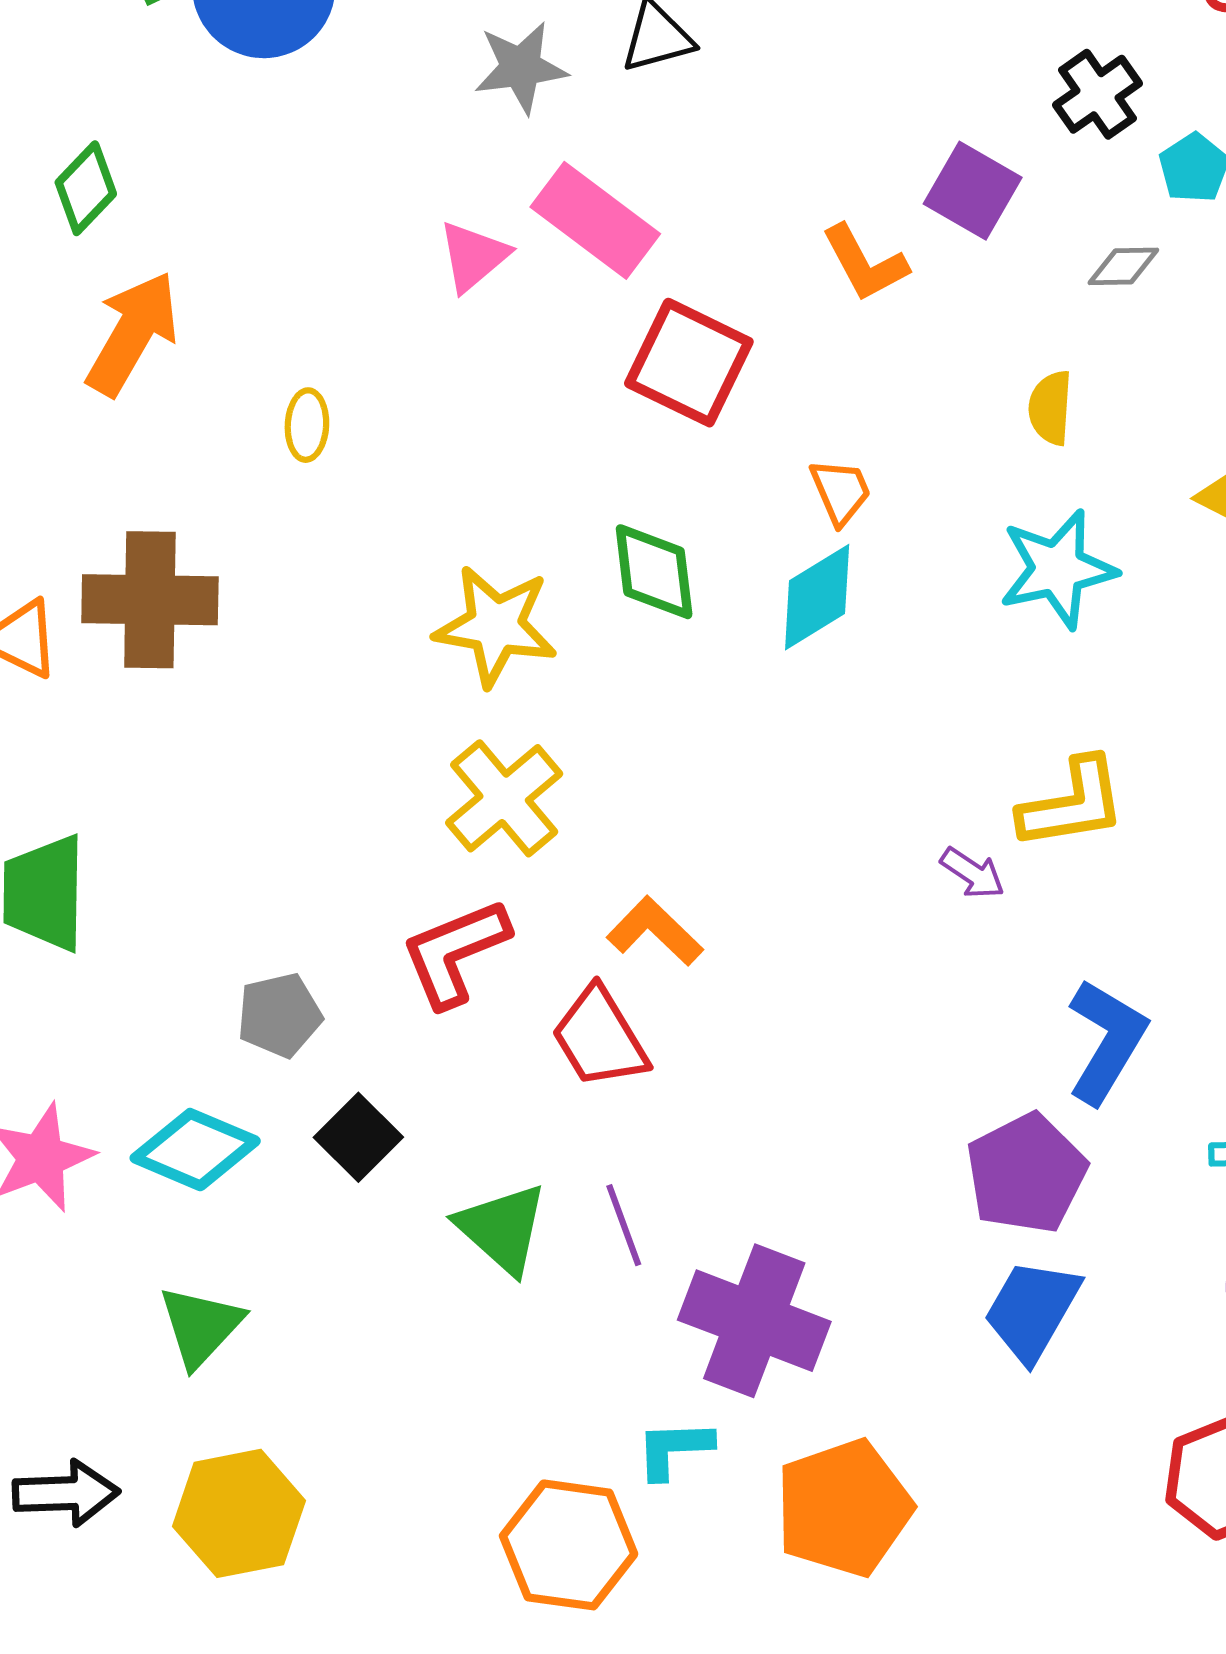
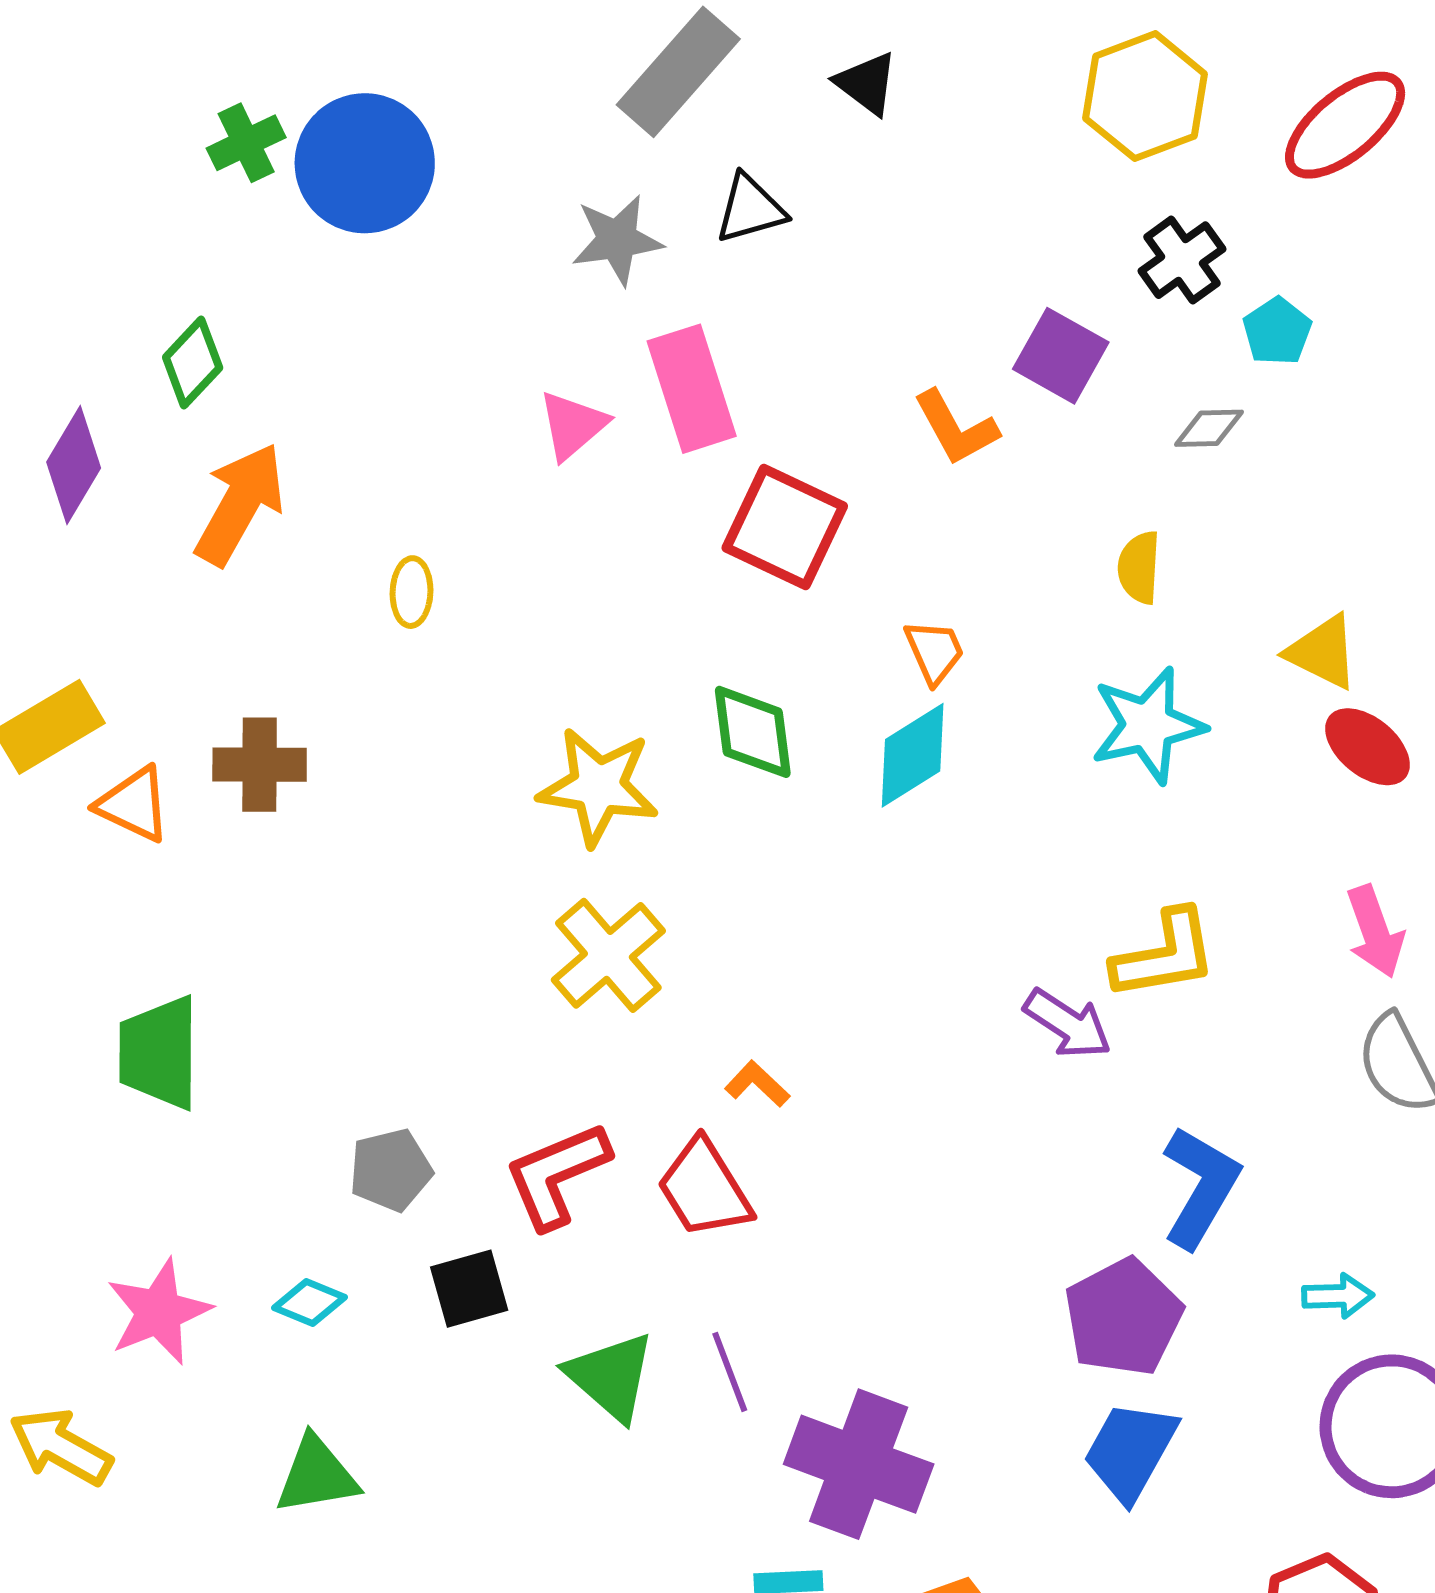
pink rectangle: (595, 220) -> (692, 389), turned 36
brown cross: (150, 600) -> (260, 765), size x0.7
purple arrow: (972, 873) -> (1068, 1024), size x1.4
orange L-shape: (655, 931) -> (757, 1084), size x0.7
red L-shape: (455, 952) -> (557, 1175), moved
black square: (358, 1137) -> (469, 1289), turned 30
cyan diamond: (195, 1150) -> (310, 1302), size x0.6
green triangle: (201, 1326) -> (317, 1475), turned 38

